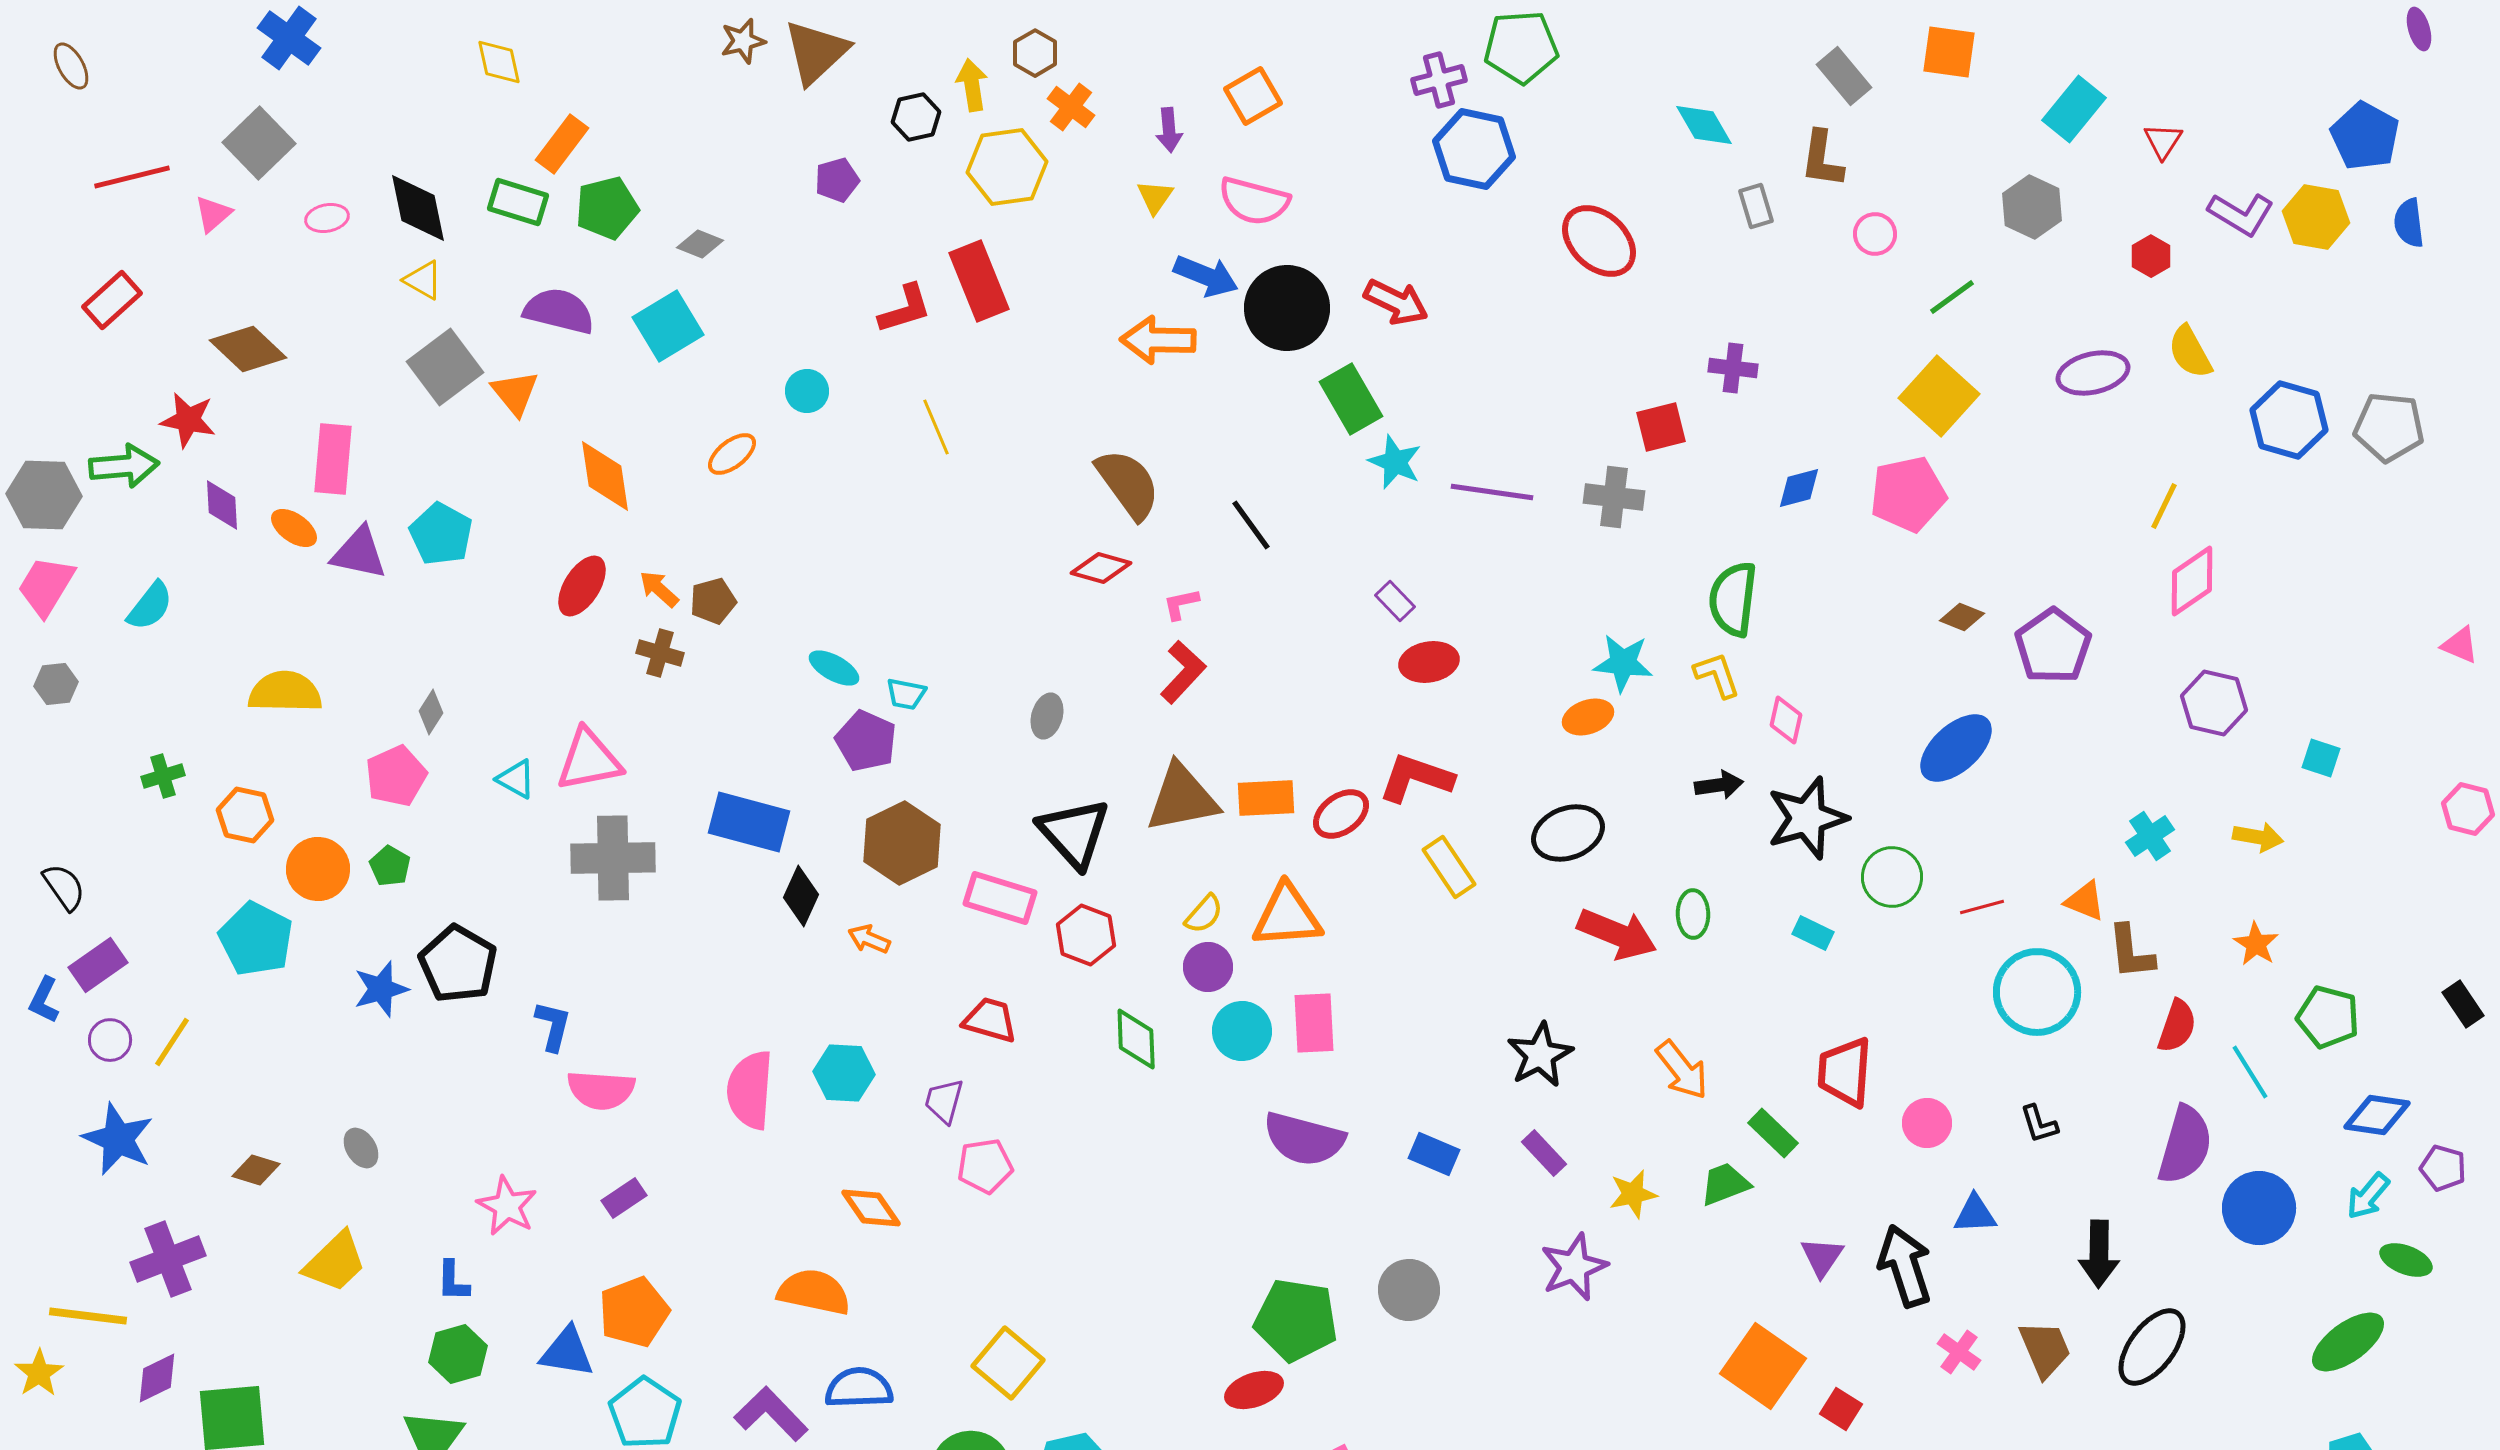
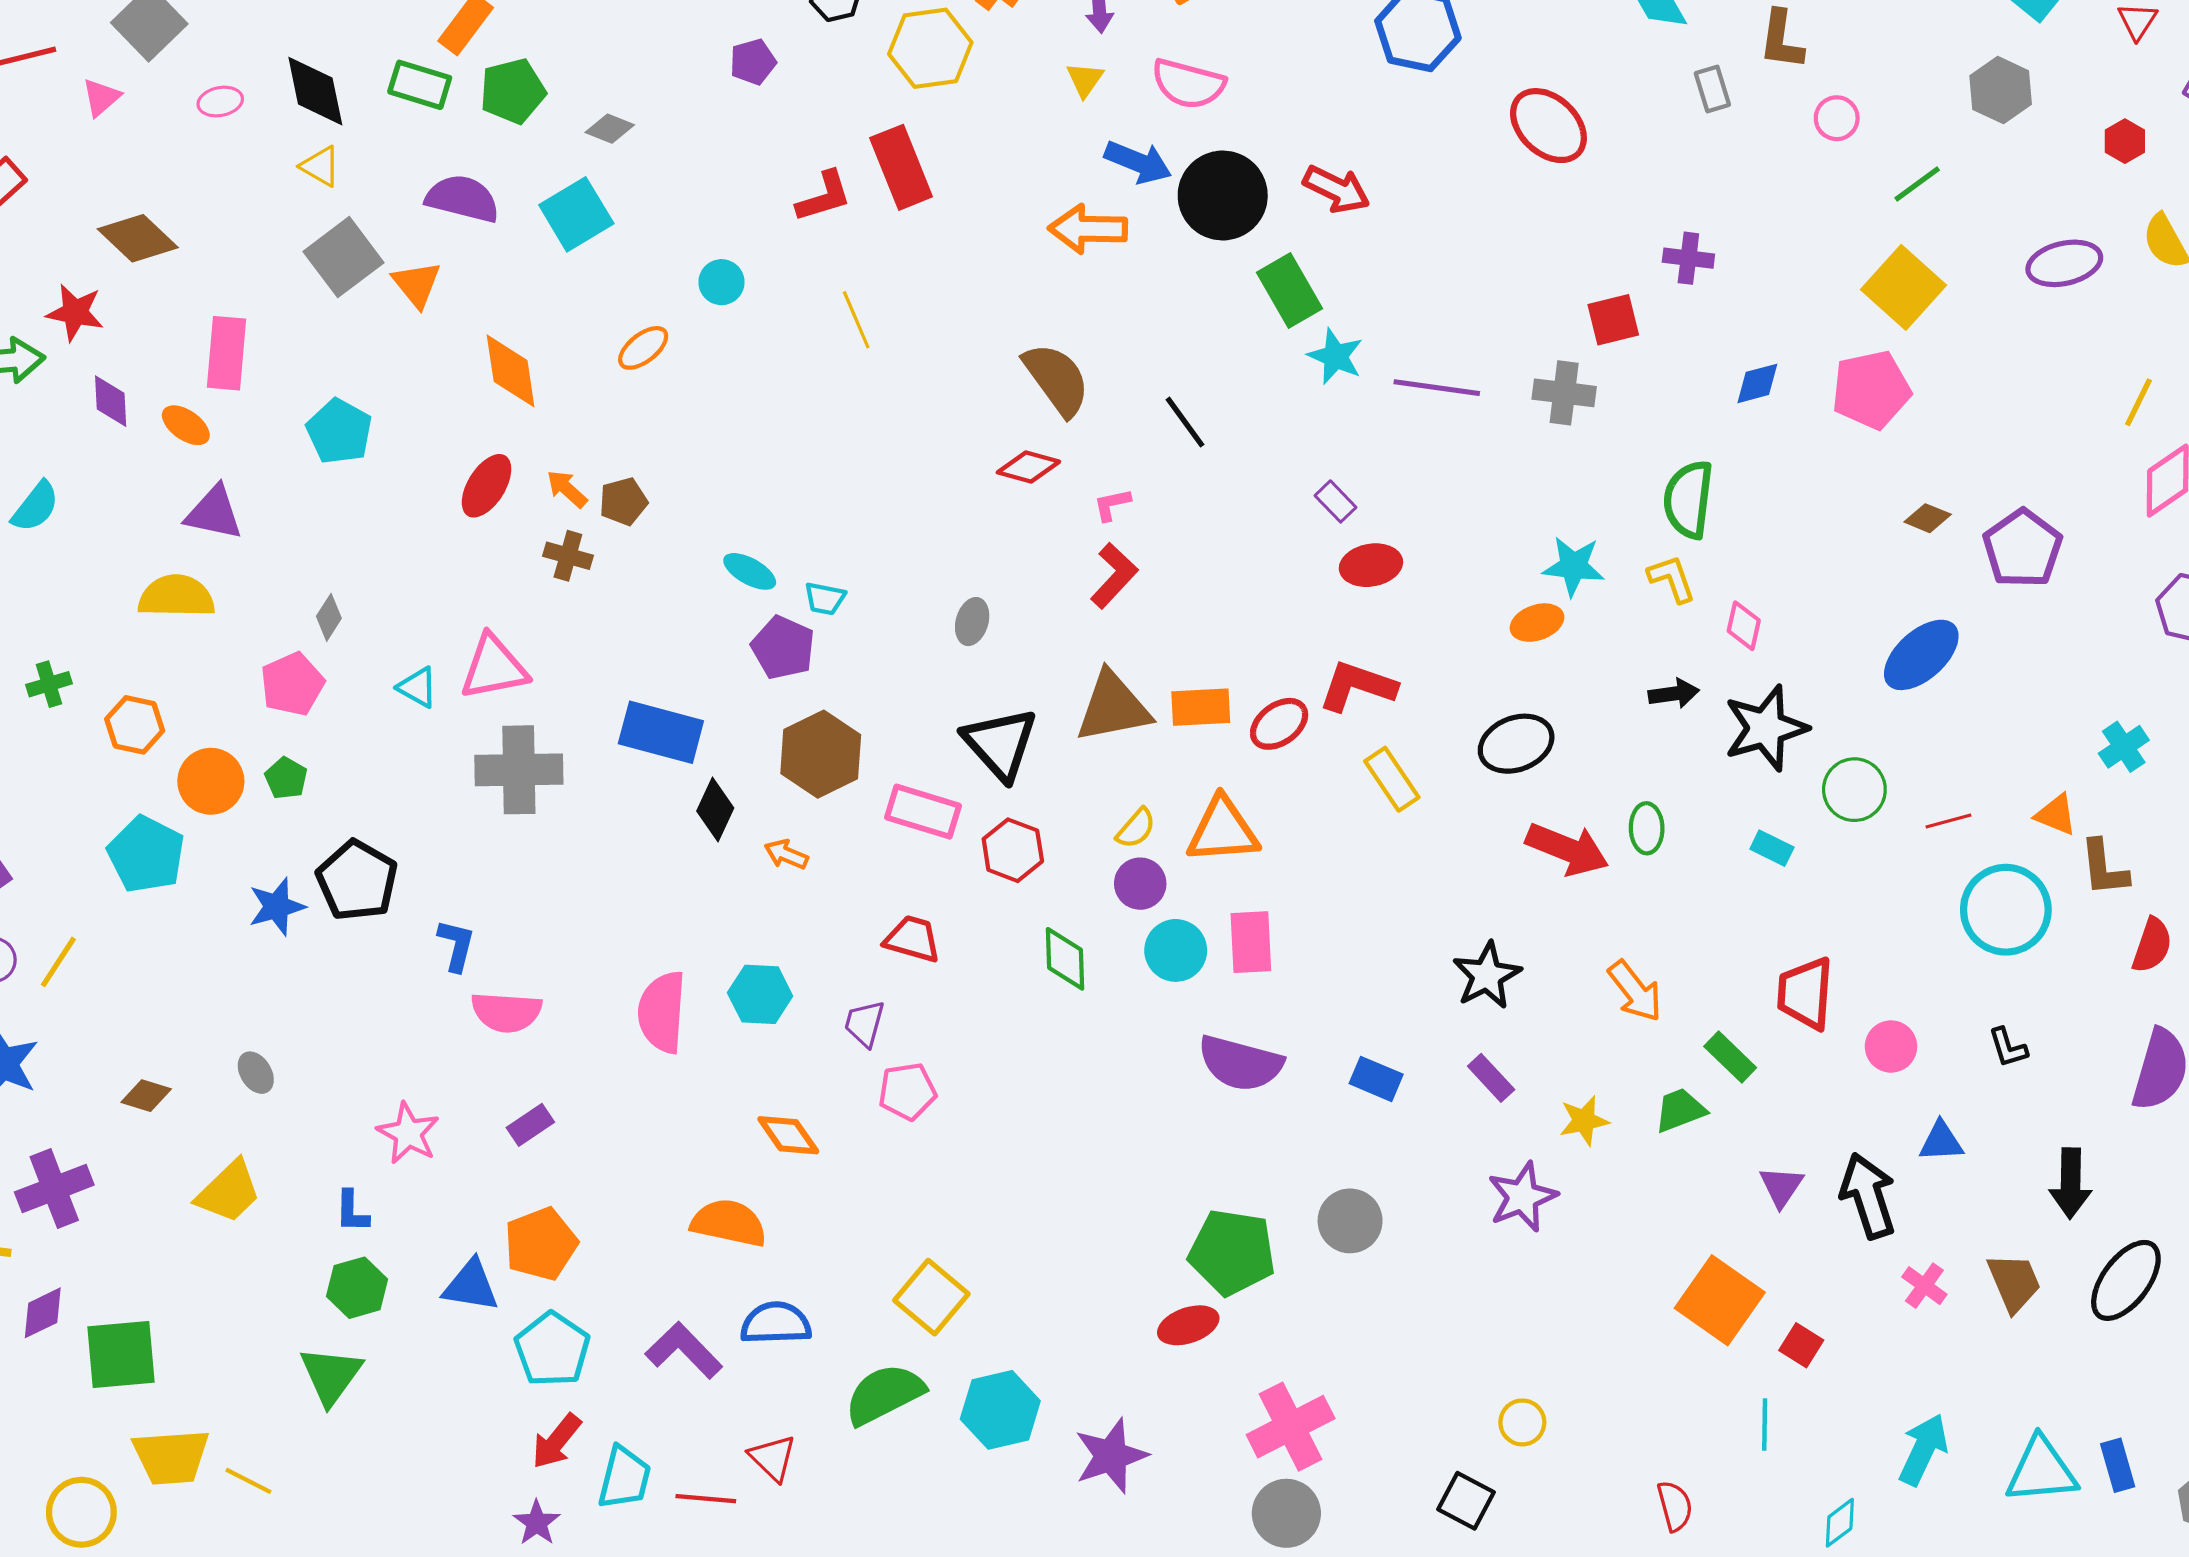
purple triangle: (359, 553) -> (214, 513), moved

